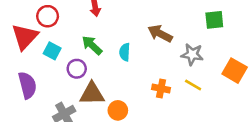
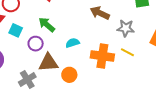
cyan semicircle: (125, 52) -> (73, 43), moved, turned 72
orange cross: (161, 88) -> (102, 56), size x1.6

